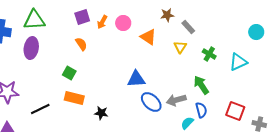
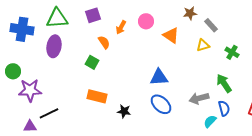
purple square: (82, 17) -> (93, 15), moved
orange arrow: (102, 22) -> (121, 27), moved
yellow triangle: (180, 47) -> (203, 45), turned 40
green square: (69, 73) -> (92, 62), moved
blue ellipse: (151, 102) -> (161, 104), moved
black line: (40, 109) -> (49, 113), moved

